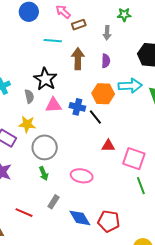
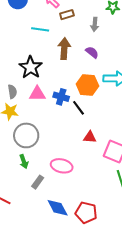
purple semicircle: (106, 61) -> (92, 52), turned -56
gray semicircle: (29, 96) -> (12, 92), moved
gray rectangle: (53, 202) -> (38, 182), moved

